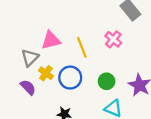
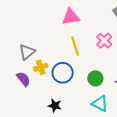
pink triangle: (51, 40) -> (71, 17), moved
yellow cross: (46, 73) -> (41, 67), turned 32

